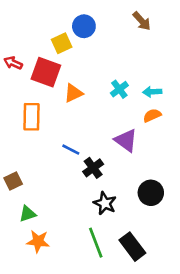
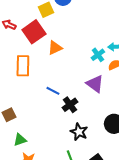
red square: (46, 72) -> (34, 32), turned 35
cyan cross: (119, 89) -> (98, 55), moved

